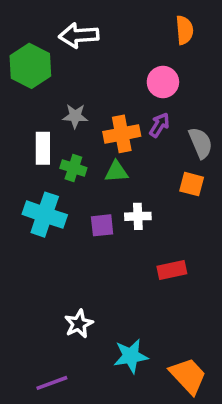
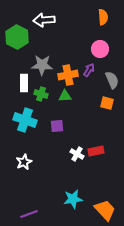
pink circle: (163, 82) -> (100, 49), moved
gray star: (75, 116) -> (42, 65), size x1.5
white cross: (138, 216) -> (77, 154), moved, turned 32
white star: (79, 324) -> (24, 162), moved

